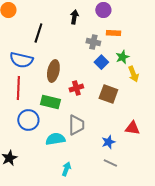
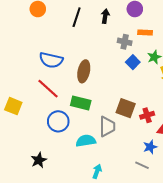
black line: (38, 33) -> (77, 17), moved
red line: (18, 88) -> (48, 89), turned -50
red cross: (76, 88) -> (147, 115), moved
brown square: (108, 94) -> (126, 108), moved
blue star: (108, 142) -> (150, 147), moved

